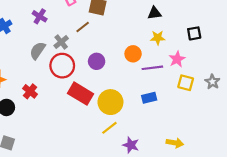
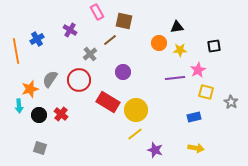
gray semicircle: (38, 51) -> (50, 79), moved
orange circle: (133, 54) -> (159, 43), moved
red circle: (62, 66) -> (79, 80), moved
gray star: (212, 82) -> (231, 102), moved
red cross: (30, 91) -> (61, 114), moved
blue rectangle: (149, 98) -> (194, 117), moved

